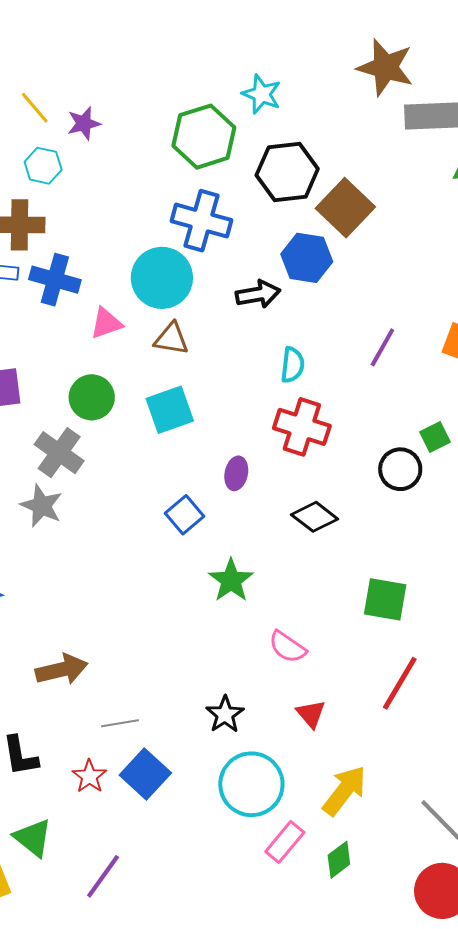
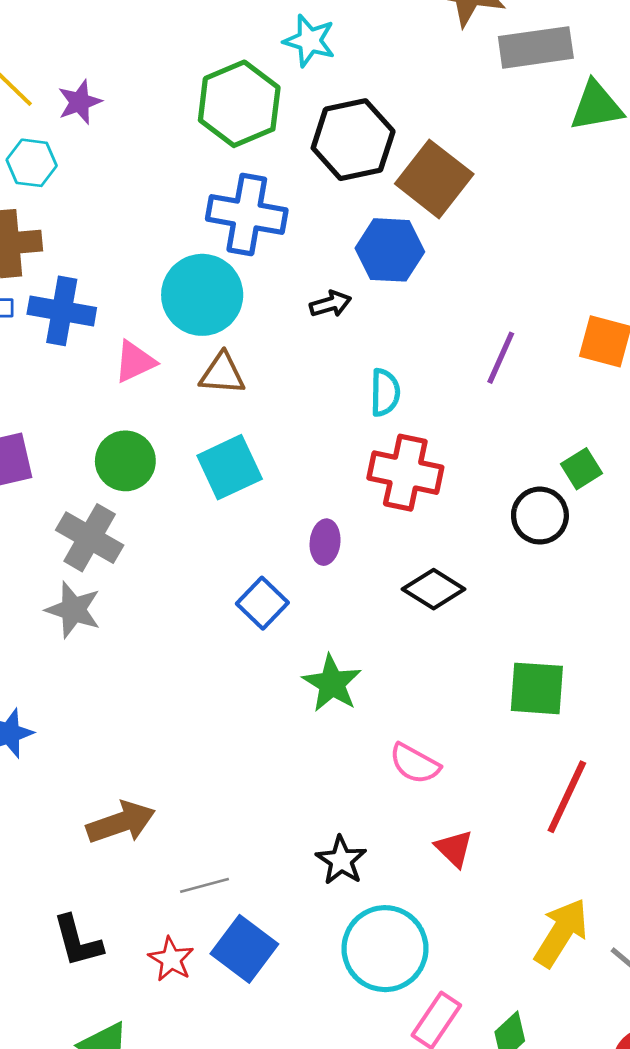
black arrow: (258, 294) -> (331, 304), size x0.7
yellow arrow: (344, 791) -> (561, 933), moved

